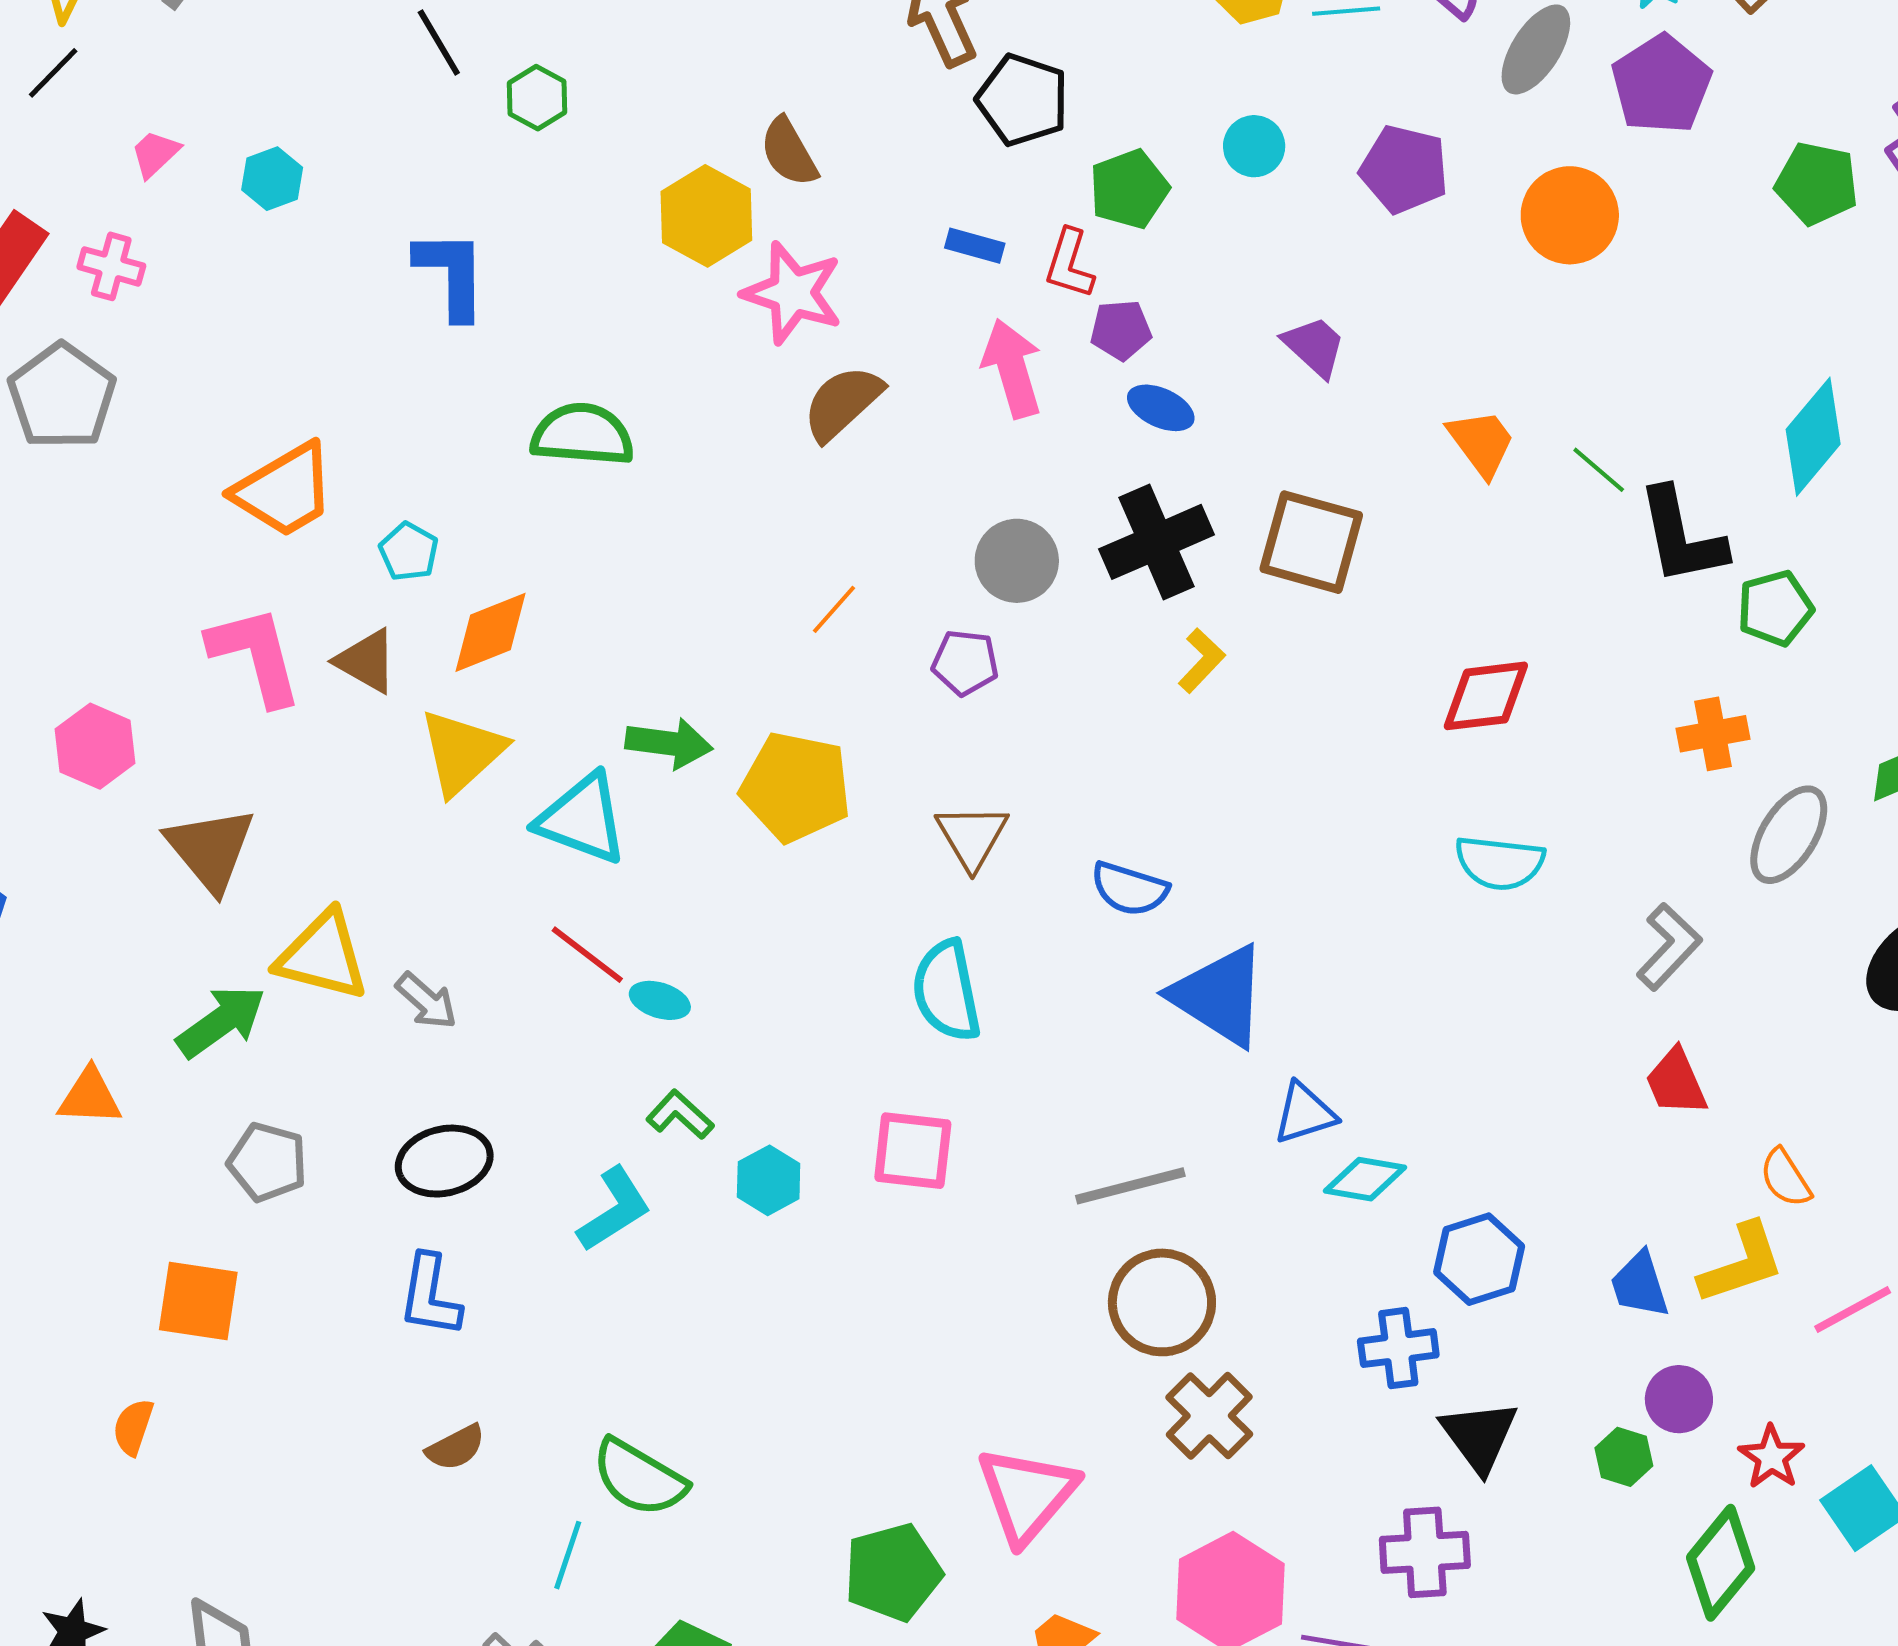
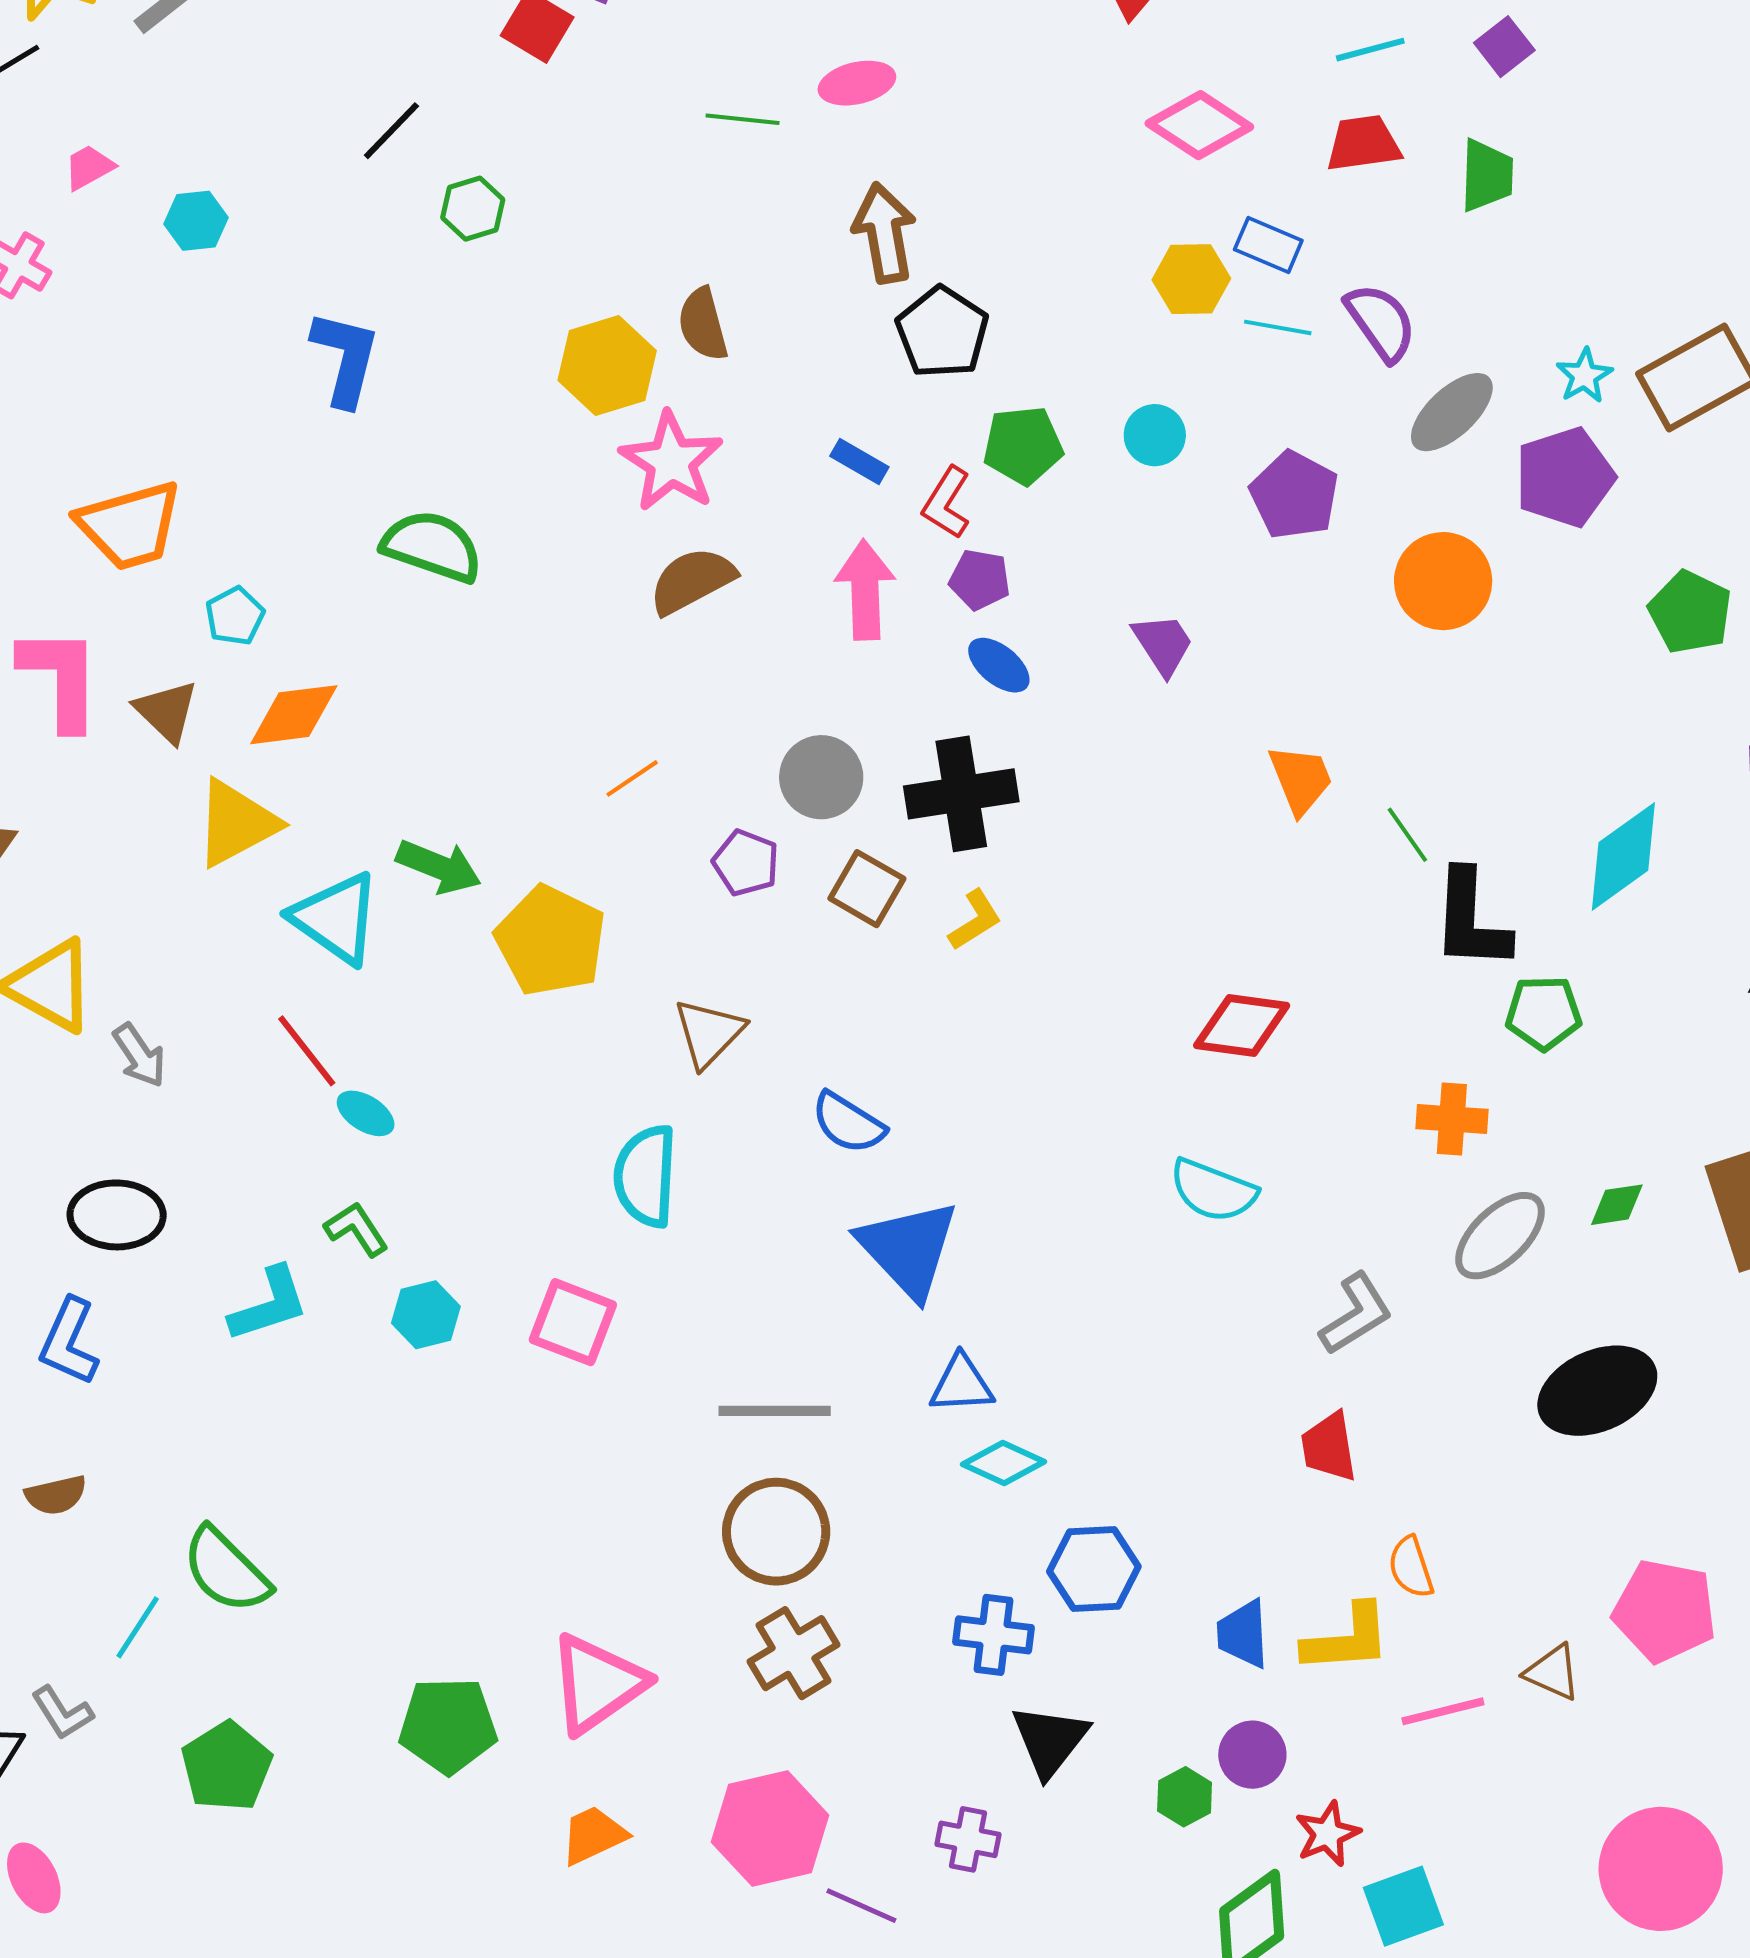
black line: (439, 43) -> (391, 131), turned 60
brown square: (1311, 542) -> (867, 889), moved, size x0.7
purple cross: (1425, 1552) -> (968, 1839), size x0.7

